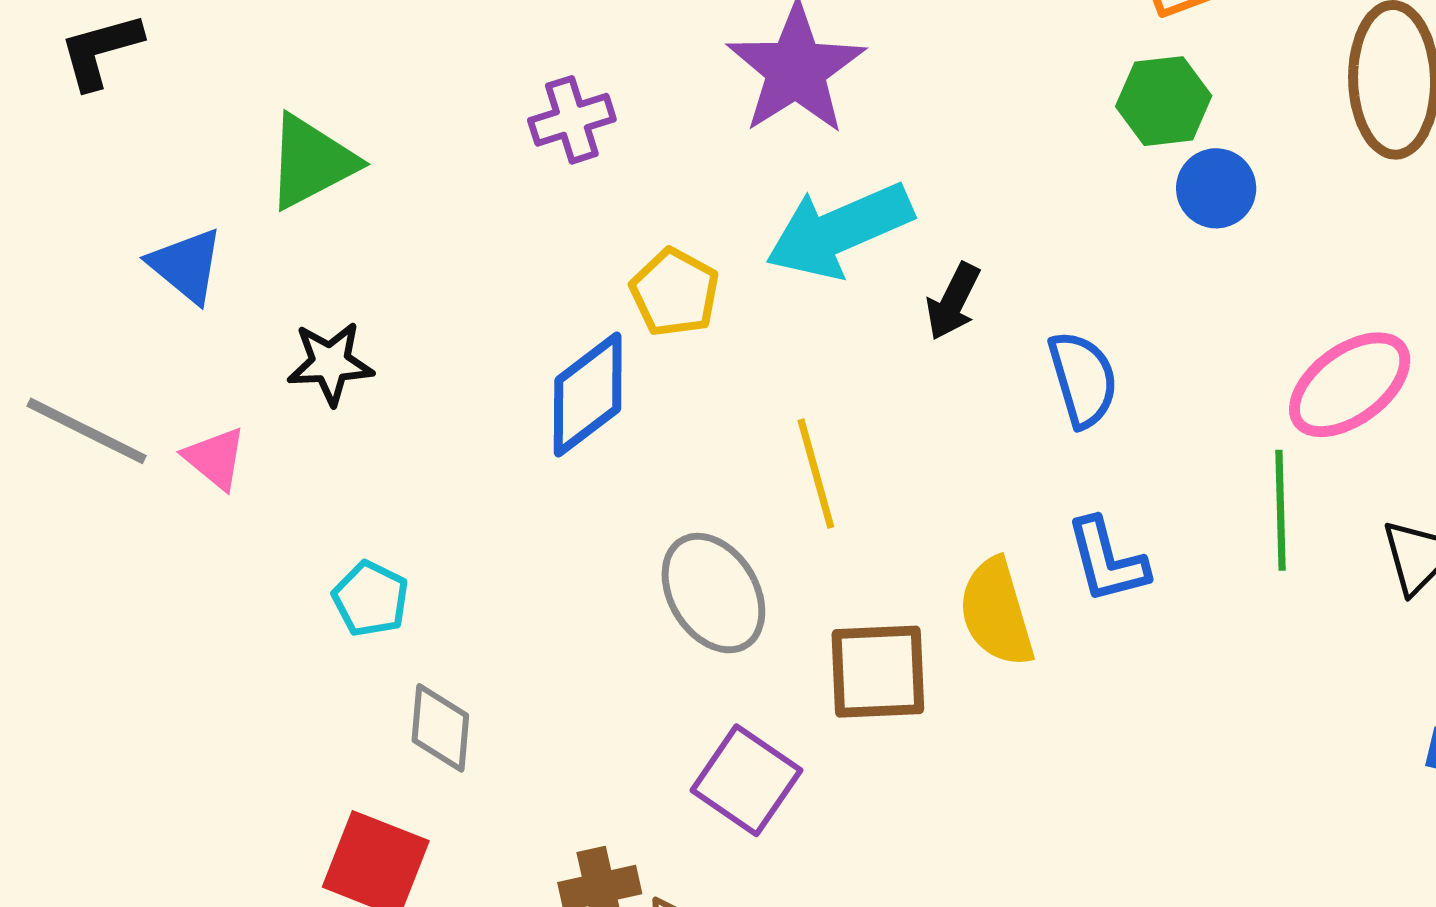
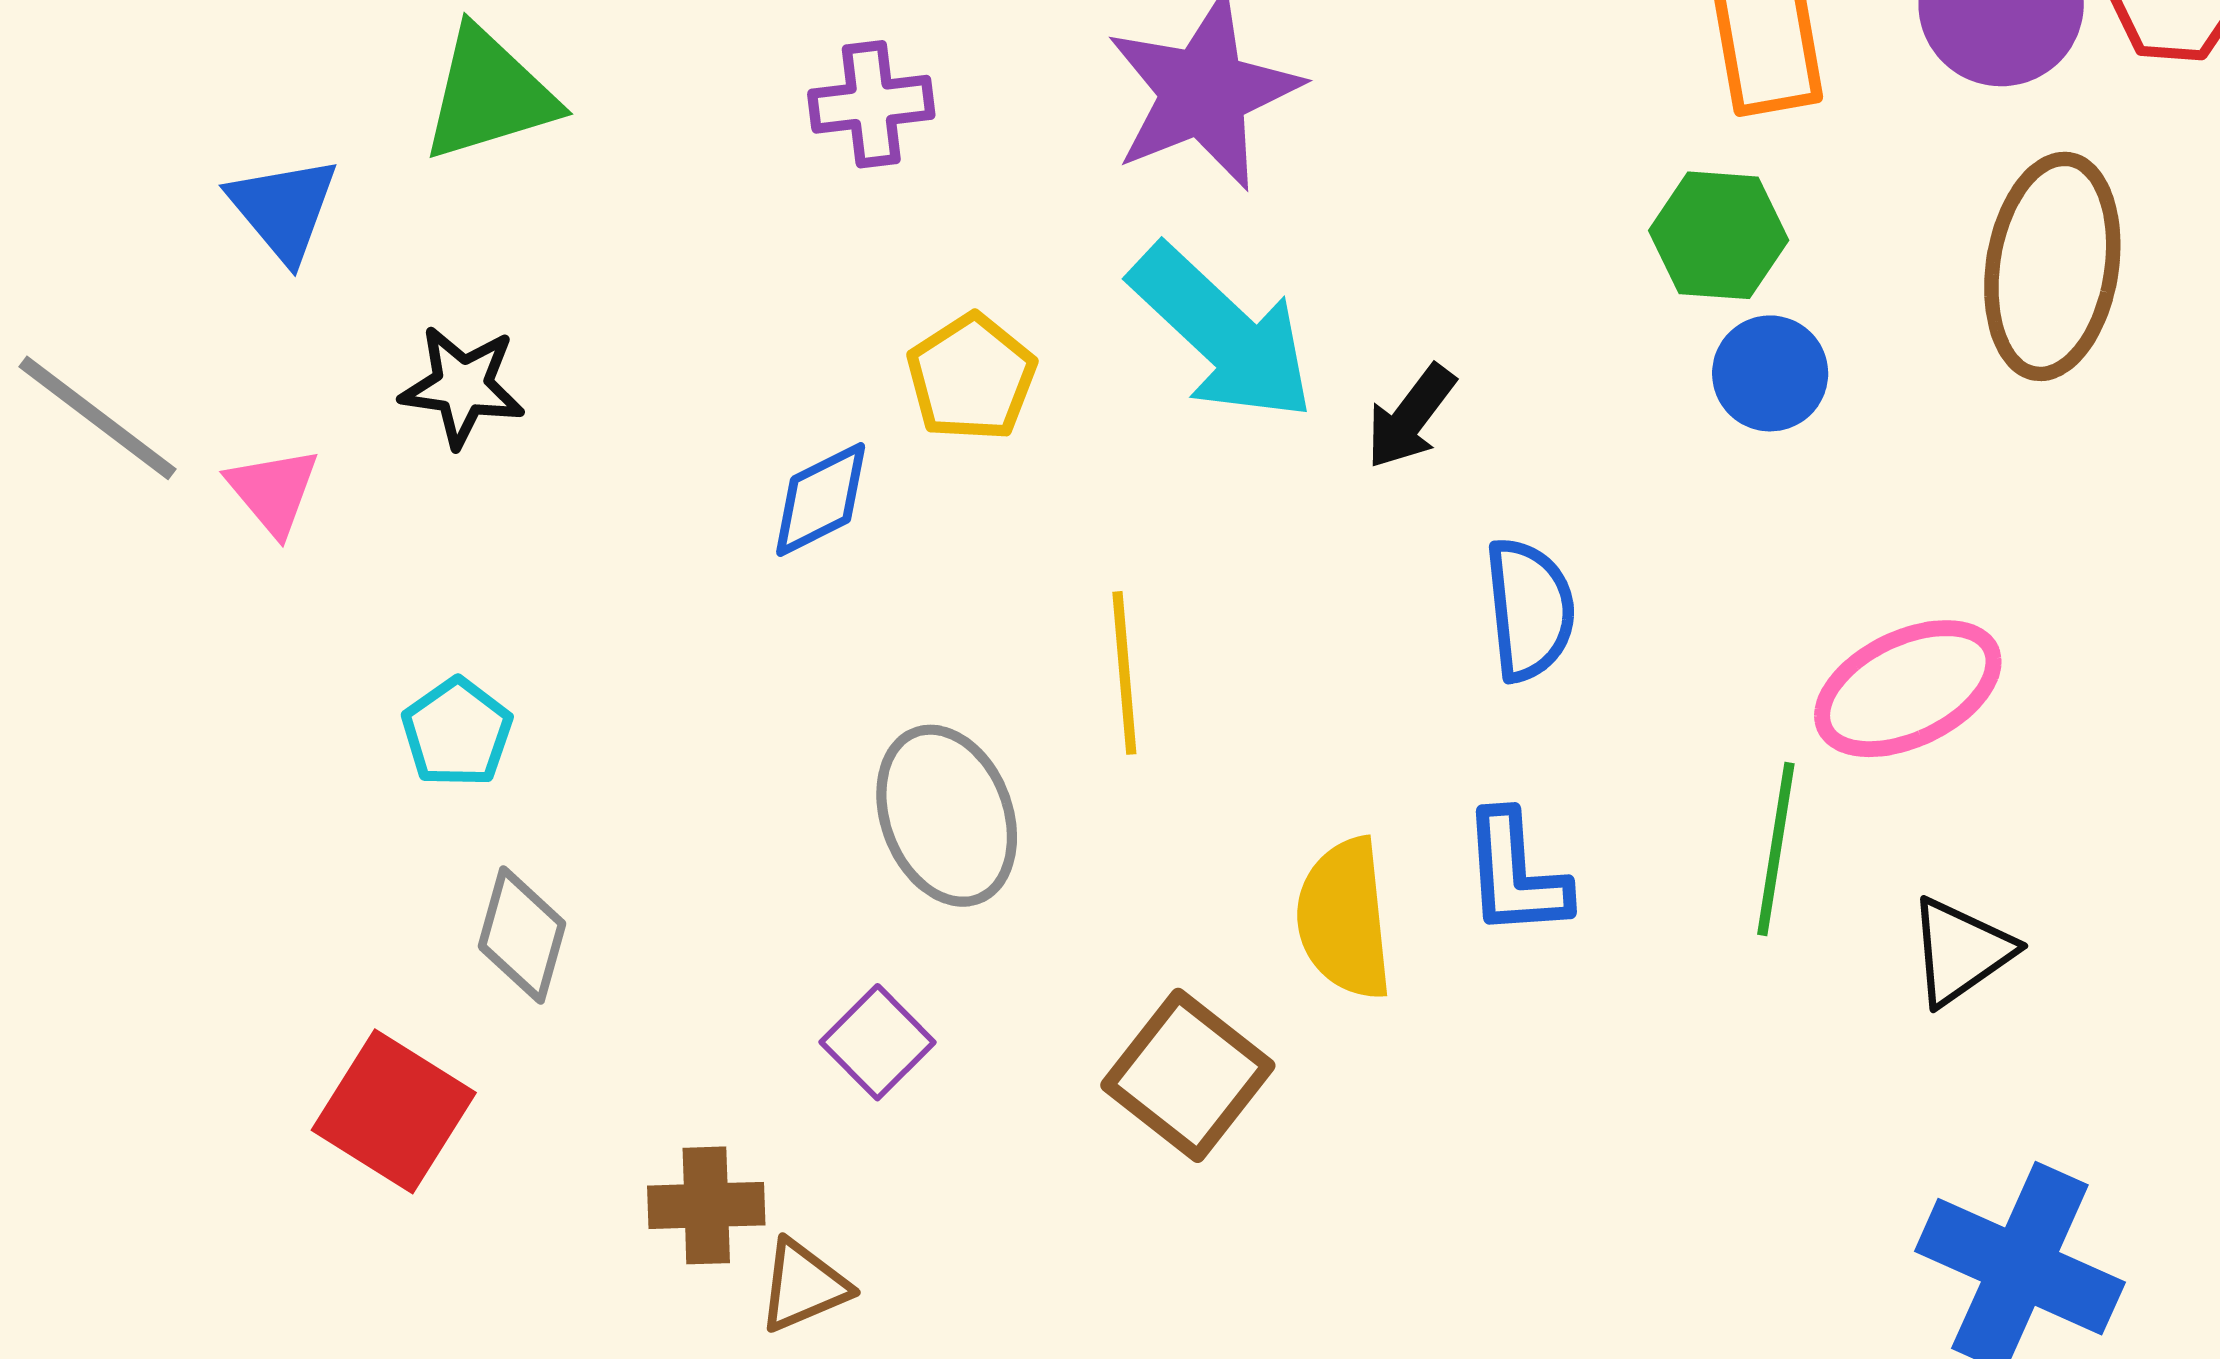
cyan arrow: (839, 230) -> (1222, 333), turned -124
black arrow: (953, 301) -> (1411, 417), moved
blue diamond: (588, 394) -> (821, 499), size x0.7
brown square: (878, 672) -> (1188, 1075), moved, turned 30
purple square: (746, 780) -> (877, 1042), moved, size x0.7

